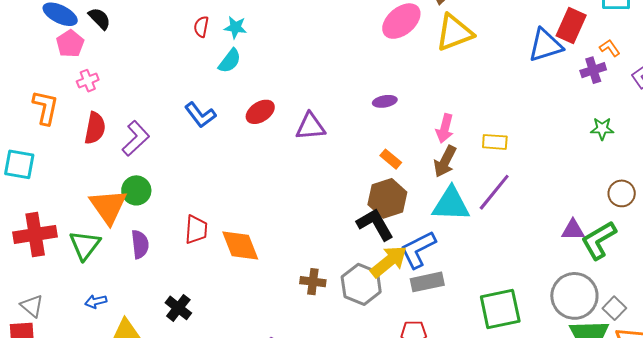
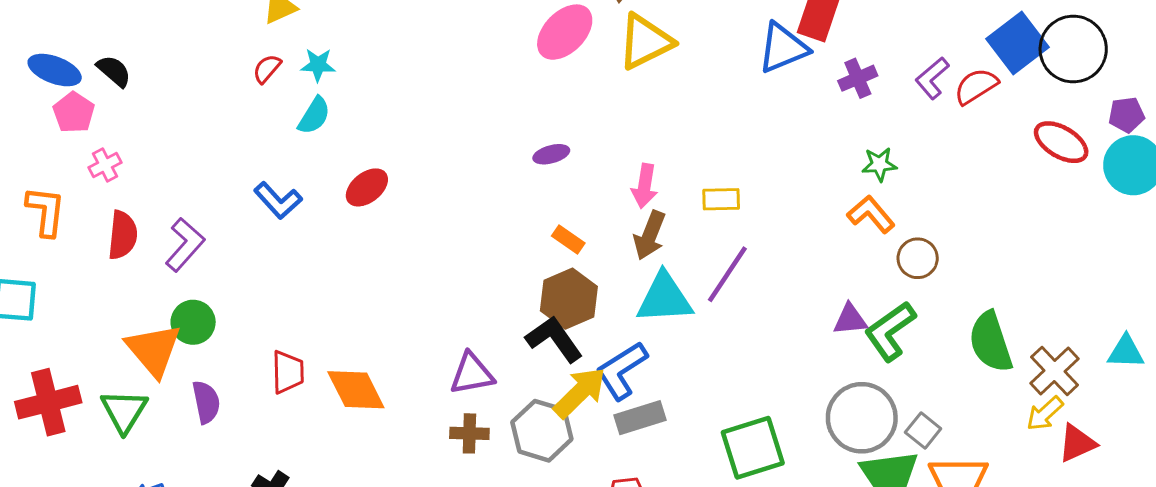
red semicircle: (201, 27) -> (267, 69), turned 35
orange L-shape: (610, 48) -> (871, 214), moved, size x1.5
purple triangle: (310, 126) -> (472, 374), moved

